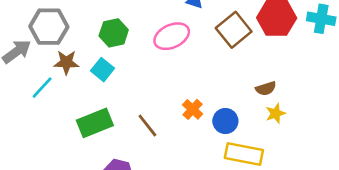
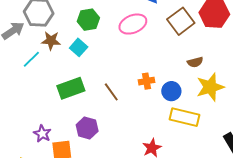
brown semicircle: (266, 89) -> (195, 62), moved
orange cross: (193, 109) -> (146, 81), turned 35
yellow star: (275, 113) -> (210, 87), size x1.8

